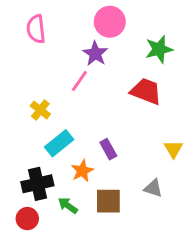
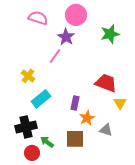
pink semicircle: (36, 29) -> (38, 18), moved, turned 114
red trapezoid: (146, 91) -> (106, 83), moved
purple rectangle: (108, 149) -> (75, 103), turned 40
orange star: (82, 171) -> (87, 118), moved
red circle: (27, 219) -> (32, 153), moved

